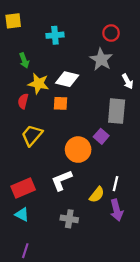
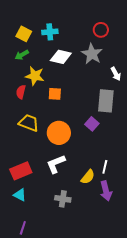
yellow square: (13, 21) -> (24, 34), moved, turned 35
green arrow: (24, 60) -> (22, 55), turned 80
white diamond: (67, 79) -> (61, 57), moved
yellow trapezoid: (32, 135) -> (29, 123), turned 70
orange circle: (78, 150) -> (59, 133), moved

